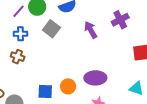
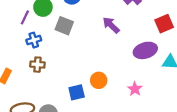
purple arrow: (91, 30) -> (111, 25), moved
purple ellipse: (95, 78) -> (145, 50), moved

